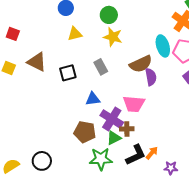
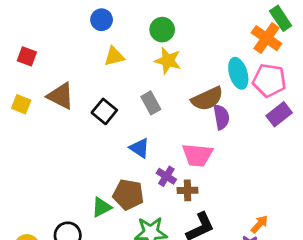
black square: (68, 73) -> (104, 111), turned -36
blue triangle: (93, 99) -> (140, 148), turned 42
purple cross: (112, 119) -> (166, 176), size x0.6
green triangle: (114, 138) -> (102, 207), moved
orange arrow: (152, 153) -> (259, 224), moved

